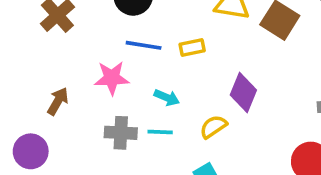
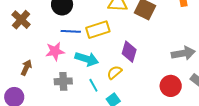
yellow rectangle: (192, 48) -> (98, 30), size x1.6
cyan arrow: (167, 98) -> (87, 59), size x1.6
cyan line: (160, 132) -> (93, 85), moved, turned 64

